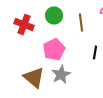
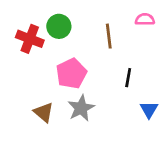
green circle: (54, 16) -> (59, 26), moved
brown triangle: (34, 78) -> (44, 112), size x0.7

